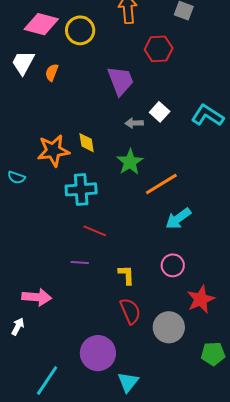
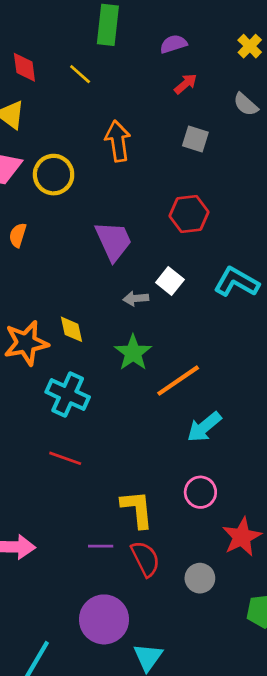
red hexagon: (159, 49) -> (189, 214), moved
cyan cross: (81, 189) -> (68, 395), turned 32
red line: (95, 231) -> (65, 458), moved
purple line: (80, 262) -> (101, 546), moved
yellow L-shape: (126, 275) -> (137, 509), size x1.4
gray circle: (169, 327) -> (200, 578), size x0.7

